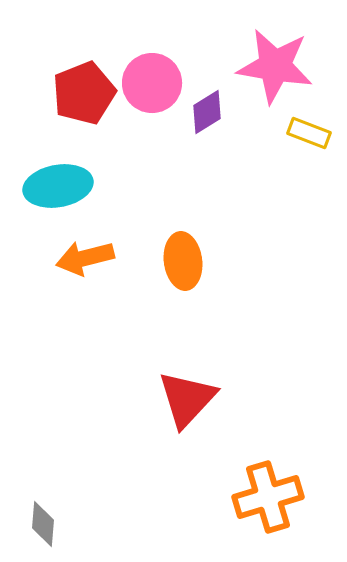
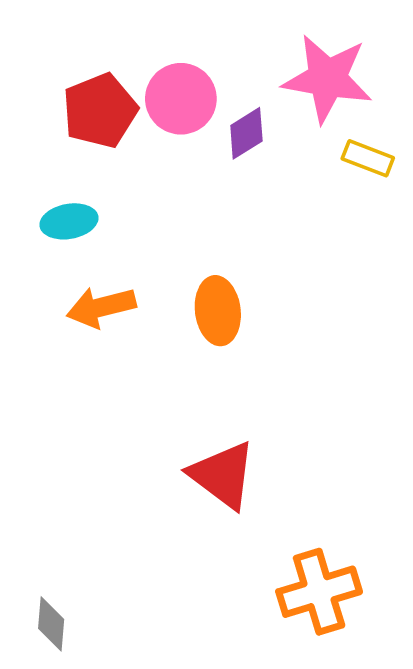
cyan ellipse: (58, 186) -> (69, 221), size x0.7
red triangle: (187, 399) -> (223, 475), turned -36

